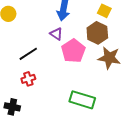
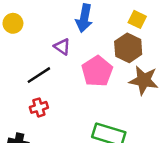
purple triangle: (56, 34) -> (62, 47), moved

